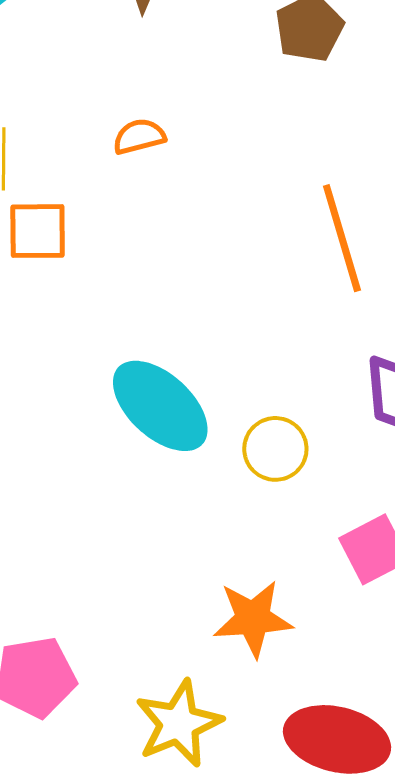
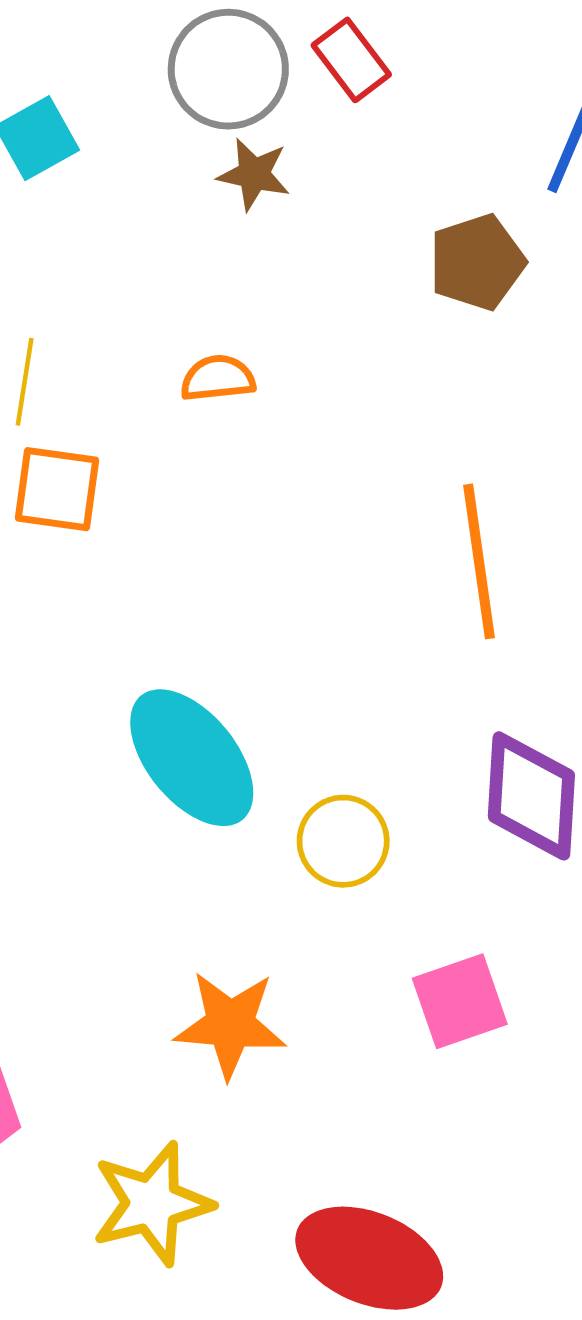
orange star: (253, 619) -> (230, 1024), moved

